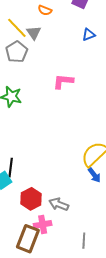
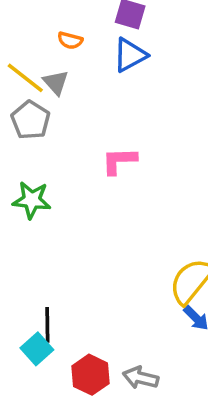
blue triangle: (89, 35) -> (130, 55), moved, size x1.5

